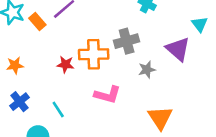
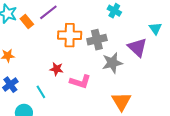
orange cross: (94, 54) -> (70, 35), moved
red star: (65, 64) -> (57, 69), moved
gray star: (147, 70) -> (112, 63), size x1.5

